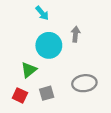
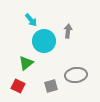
cyan arrow: (42, 13) -> (31, 20), moved
gray square: (47, 93) -> (51, 86), moved

